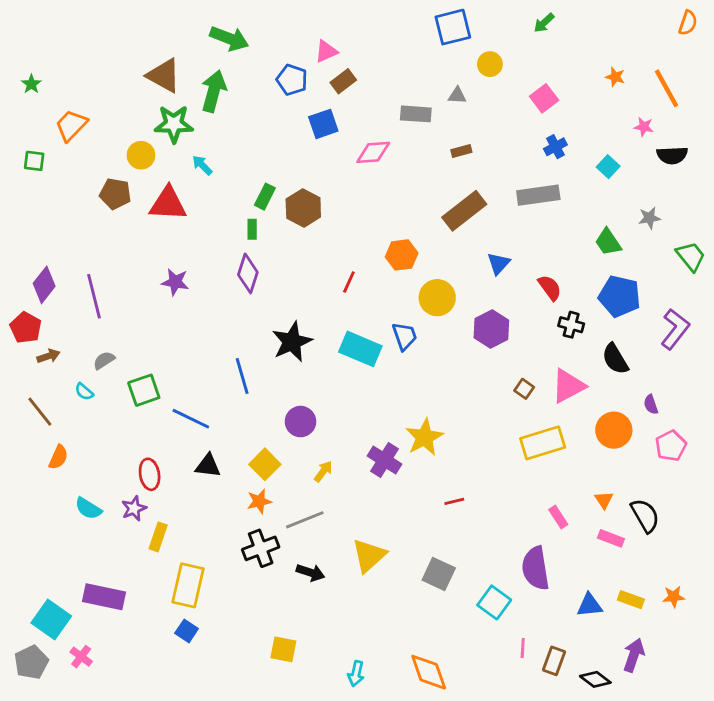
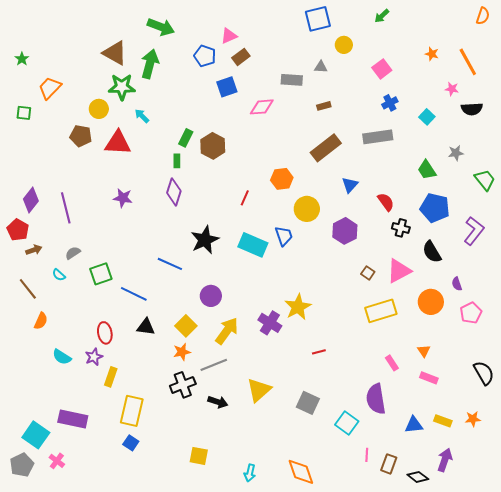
blue line: (242, 376) -> (170, 264), turned -50
yellow arrow: (323, 471) -> (227, 331), size x1.8
black semicircle: (645, 516) -> (484, 373), moved

